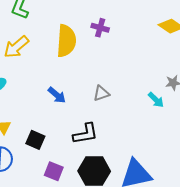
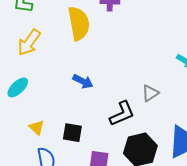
gray triangle: (101, 93) -> (150, 93), moved

